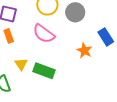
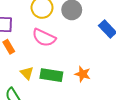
orange star: (84, 51) -> (83, 74), moved

